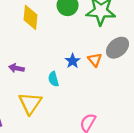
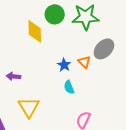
yellow diamond: (31, 17) -> (35, 31), moved
cyan semicircle: (53, 79) -> (69, 87), moved

